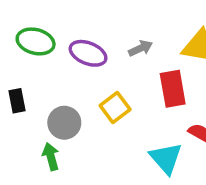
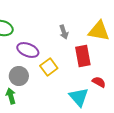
gray arrow: (140, 48) -> (64, 32), turned 96
purple ellipse: (88, 53) -> (28, 50), moved

